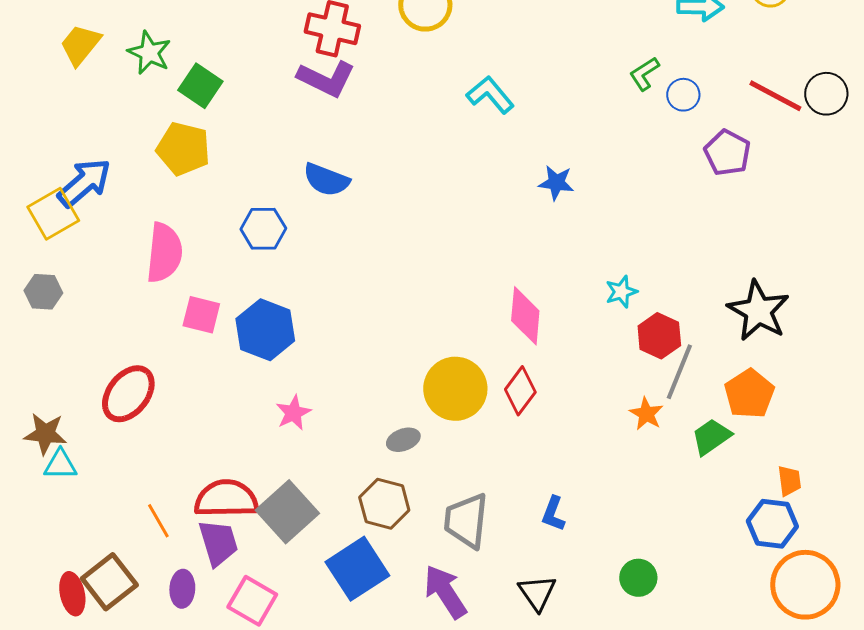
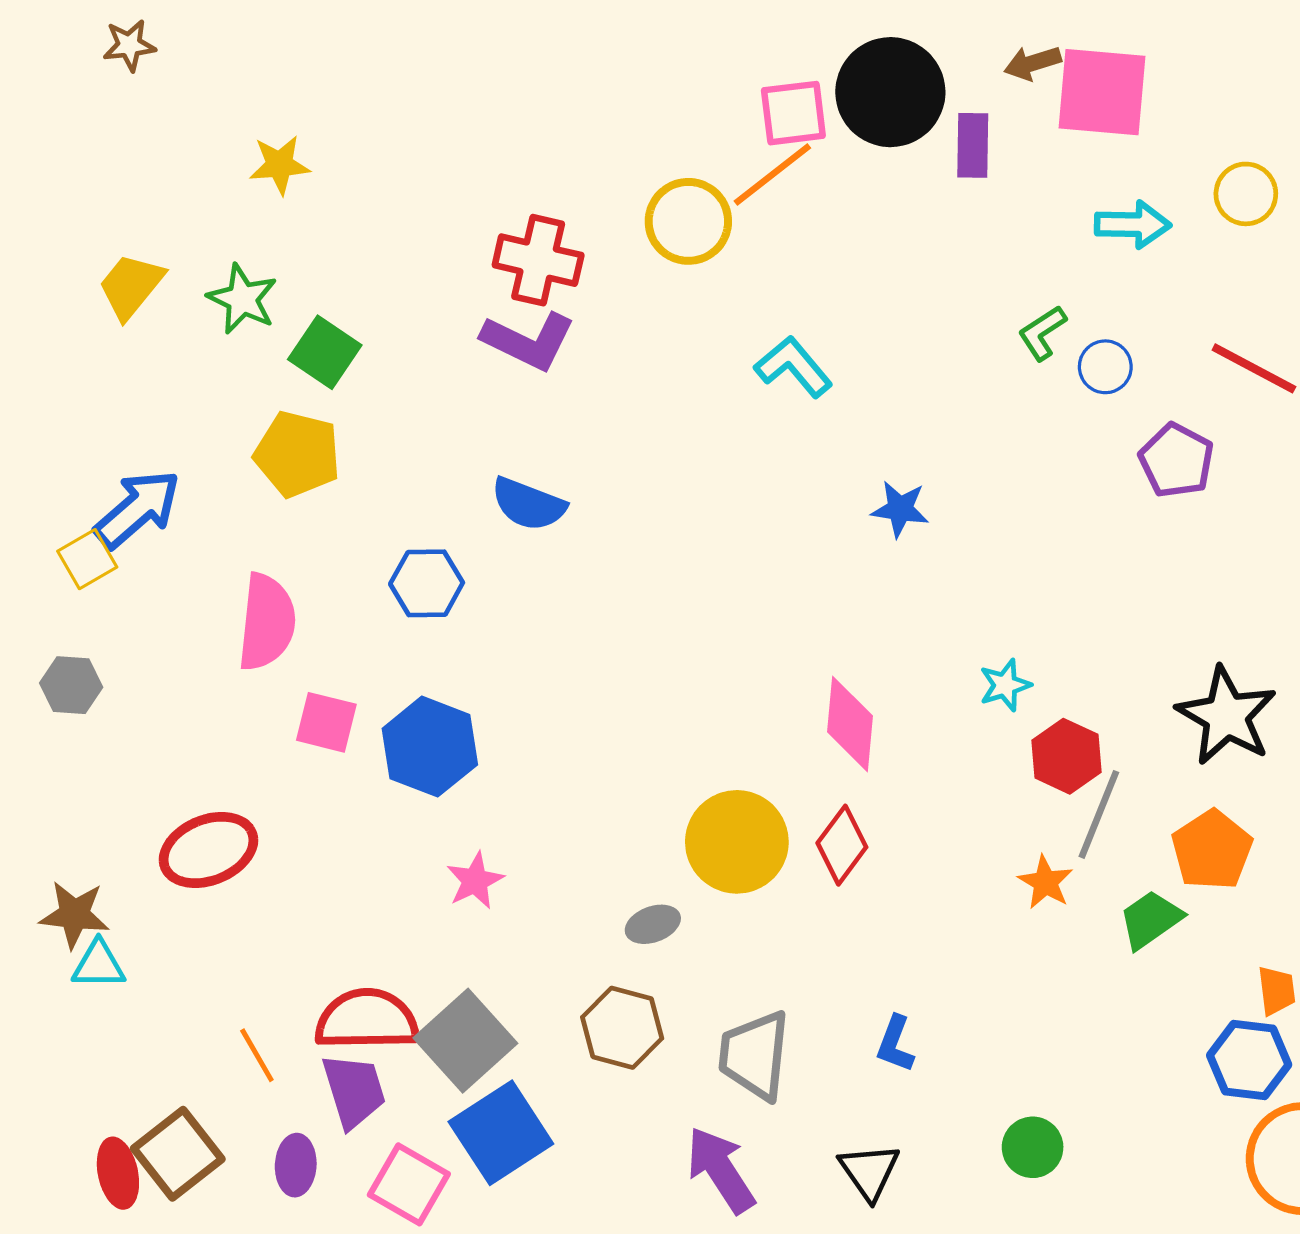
yellow square: (53, 214) -> (87, 559), size x0.7
red ellipse: (128, 394) -> (208, 850), turned 30
blue square: (357, 569) -> (501, 1133), moved

